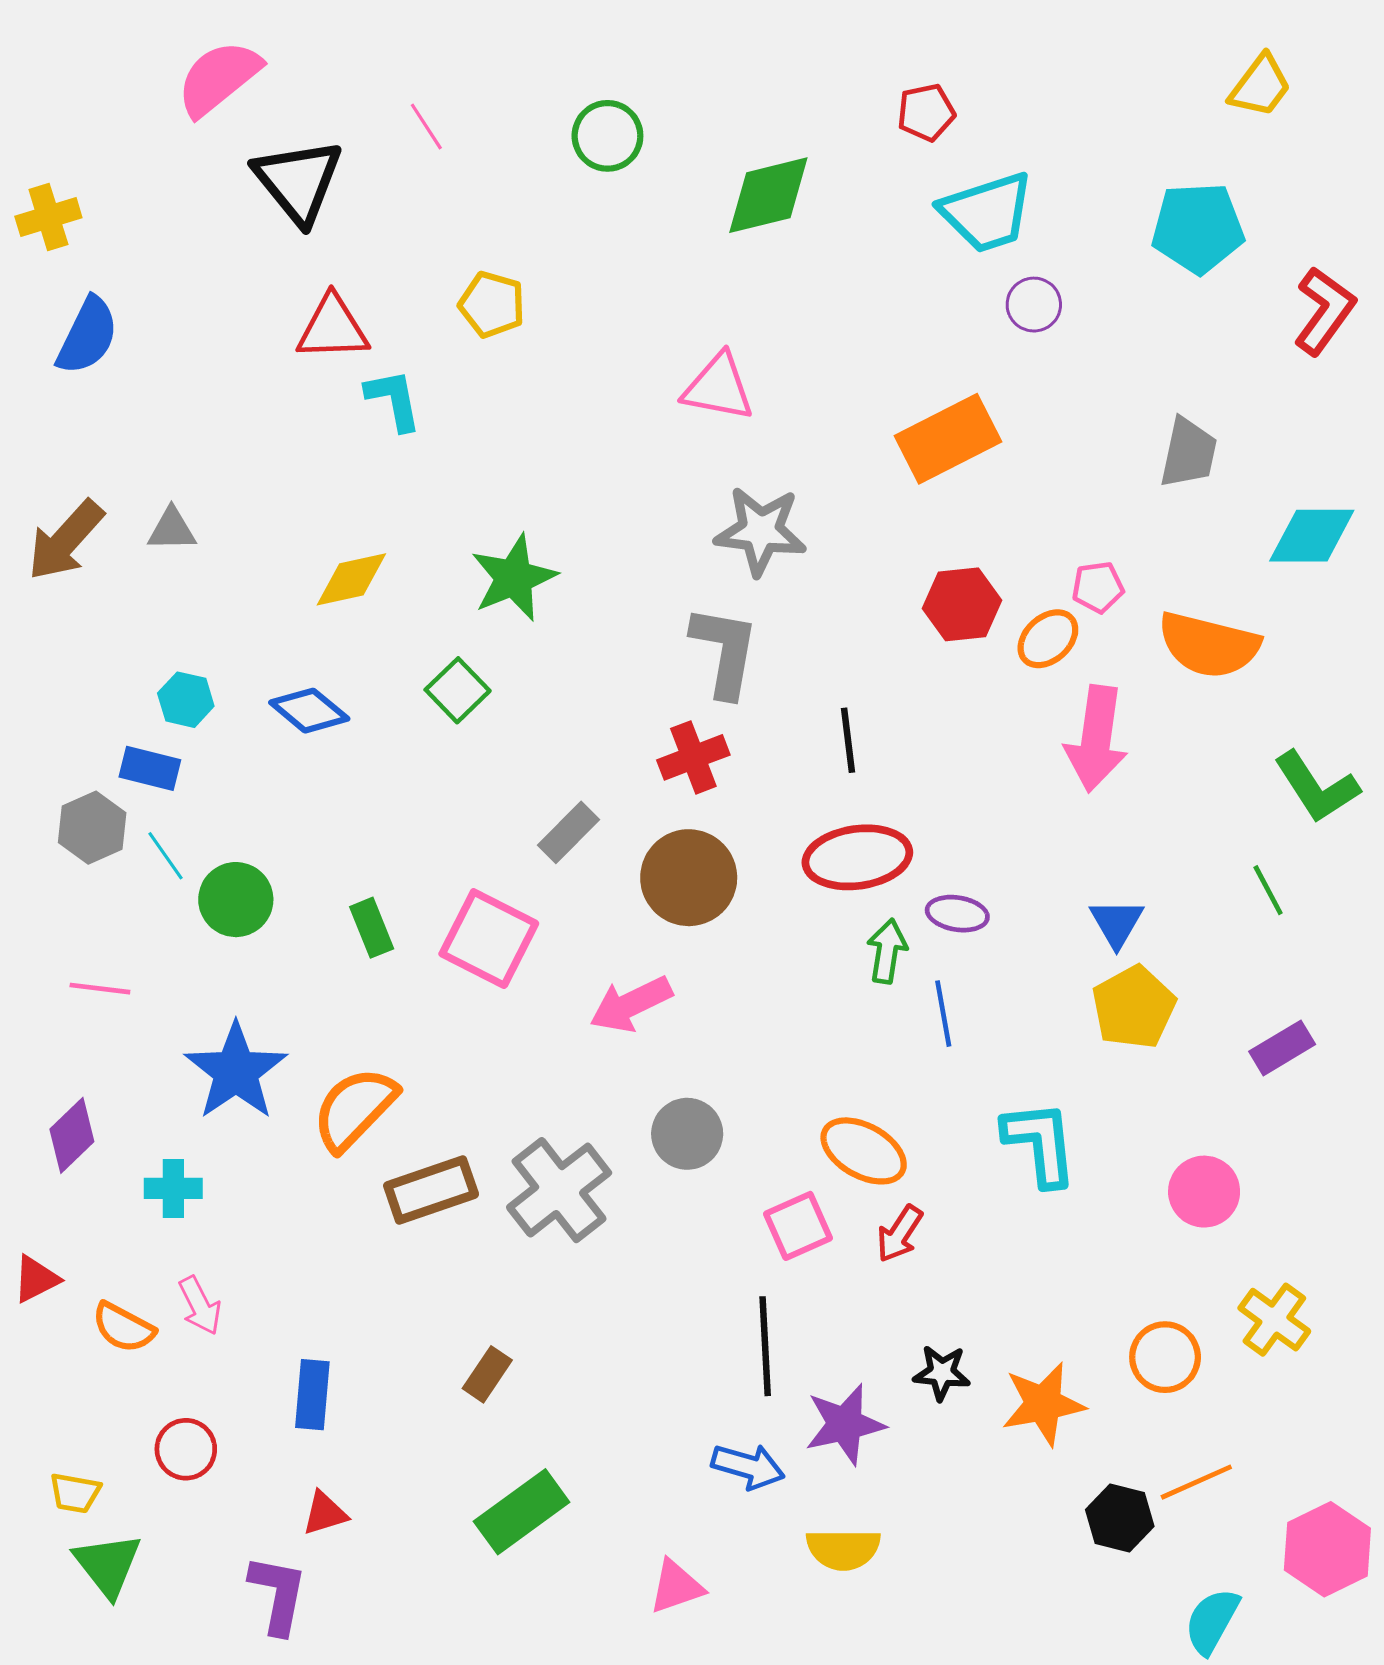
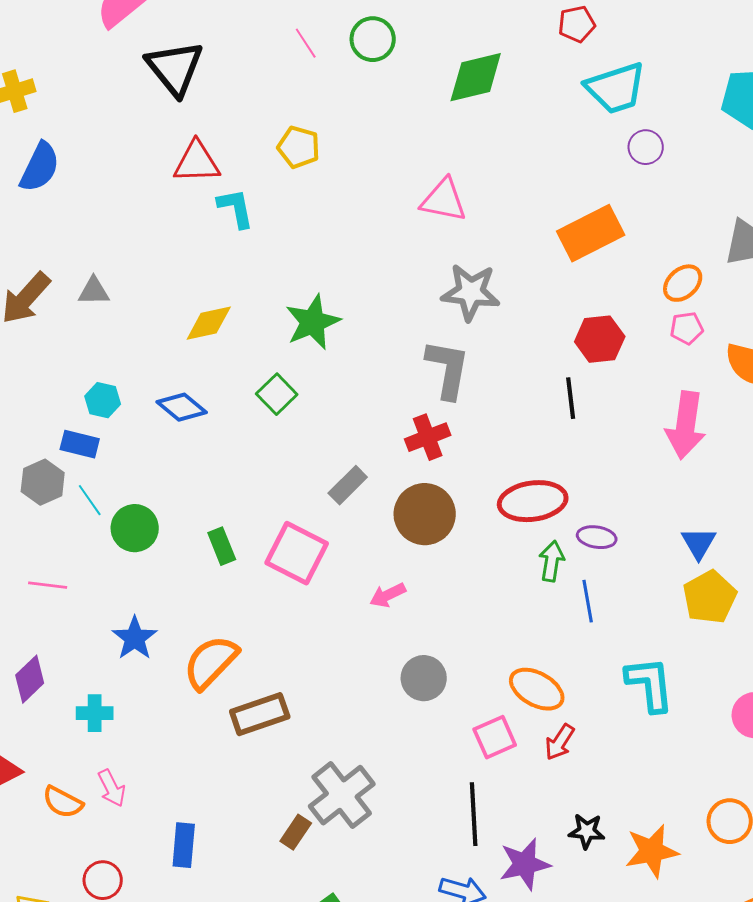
pink line: (426, 127) -> (306, 43), moved
orange ellipse: (1048, 639) -> (683, 283), moved
black line: (848, 740) -> (571, 398), moved
pink arrow: (631, 1004) -> (388, 595), size x0.7
blue star: (236, 1071) -> (135, 638), size x0.7
gray cross: (559, 1190) -> (342, 795), moved

